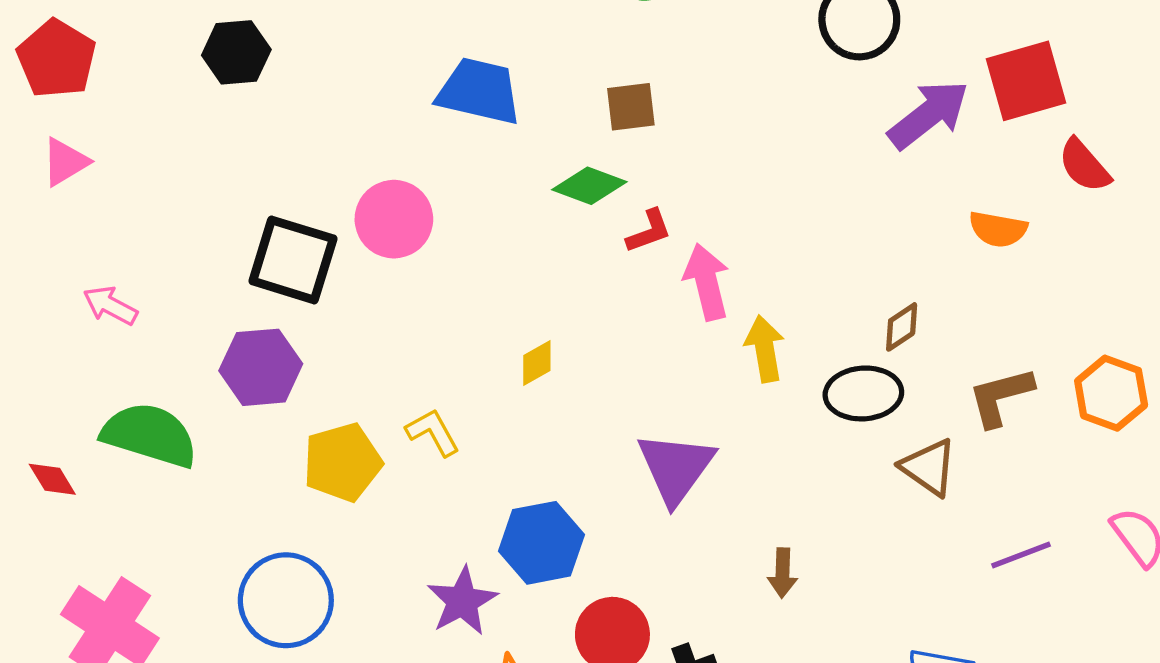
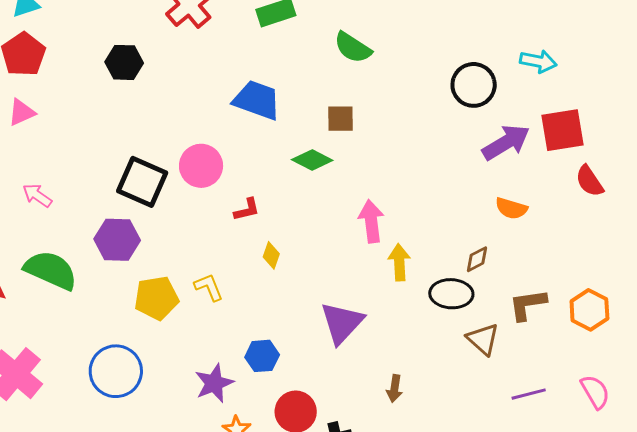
orange semicircle: (998, 229) -> (511, 208), moved
red L-shape: (649, 231) -> (247, 210), moved
yellow diamond: (537, 363) -> (271, 255), turned -48
blue hexagon: (542, 543) -> (262, 356), size x0.7

